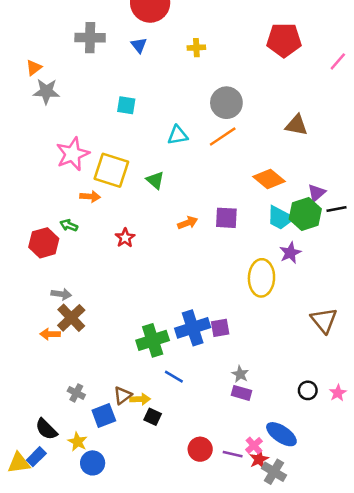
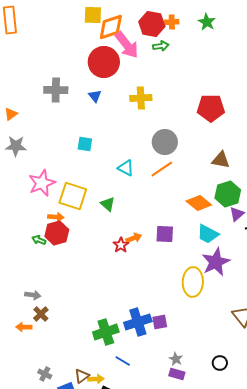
red pentagon: (284, 40) -> (211, 108), moved
yellow cross: (196, 48) -> (141, 98), size x1.5
gray star: (46, 91) -> (16, 146), moved
cyan triangle: (178, 135) -> (126, 168), turned 36
green hexagon: (305, 214) -> (228, 194), moved
red star: (125, 238) -> (121, 245), moved
red hexagon: (44, 243) -> (57, 233), moved
purple star: (290, 253) -> (216, 262), size x1.6
brown cross: (71, 318) -> (41, 314), size x0.7
black circle: (308, 390) -> (220, 363), moved

